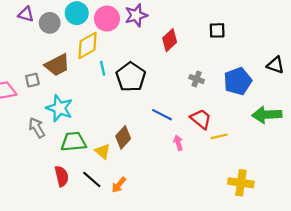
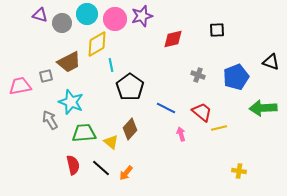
red diamond: (170, 40) -> (173, 39), turned 30
black pentagon: (131, 77) -> (130, 87), moved
yellow cross: (241, 183) -> (239, 171), size x0.6

